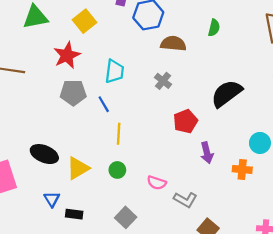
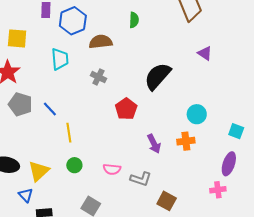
yellow square: (85, 21) -> (17, 38), turned -35
cyan trapezoid: (115, 71) -> (60, 59), moved
gray pentagon: (73, 93) -> (20, 104), turned 30
purple arrow: (207, 153) -> (154, 144), moved
blue triangle: (52, 199) -> (26, 195), moved

